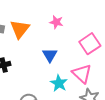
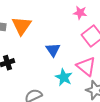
pink star: (56, 22) -> (80, 13), moved

